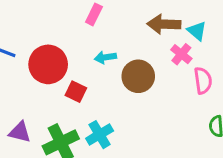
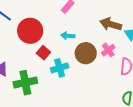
pink cross: (181, 54) -> (108, 50), moved
cyan cross: (100, 135) -> (60, 68), moved

